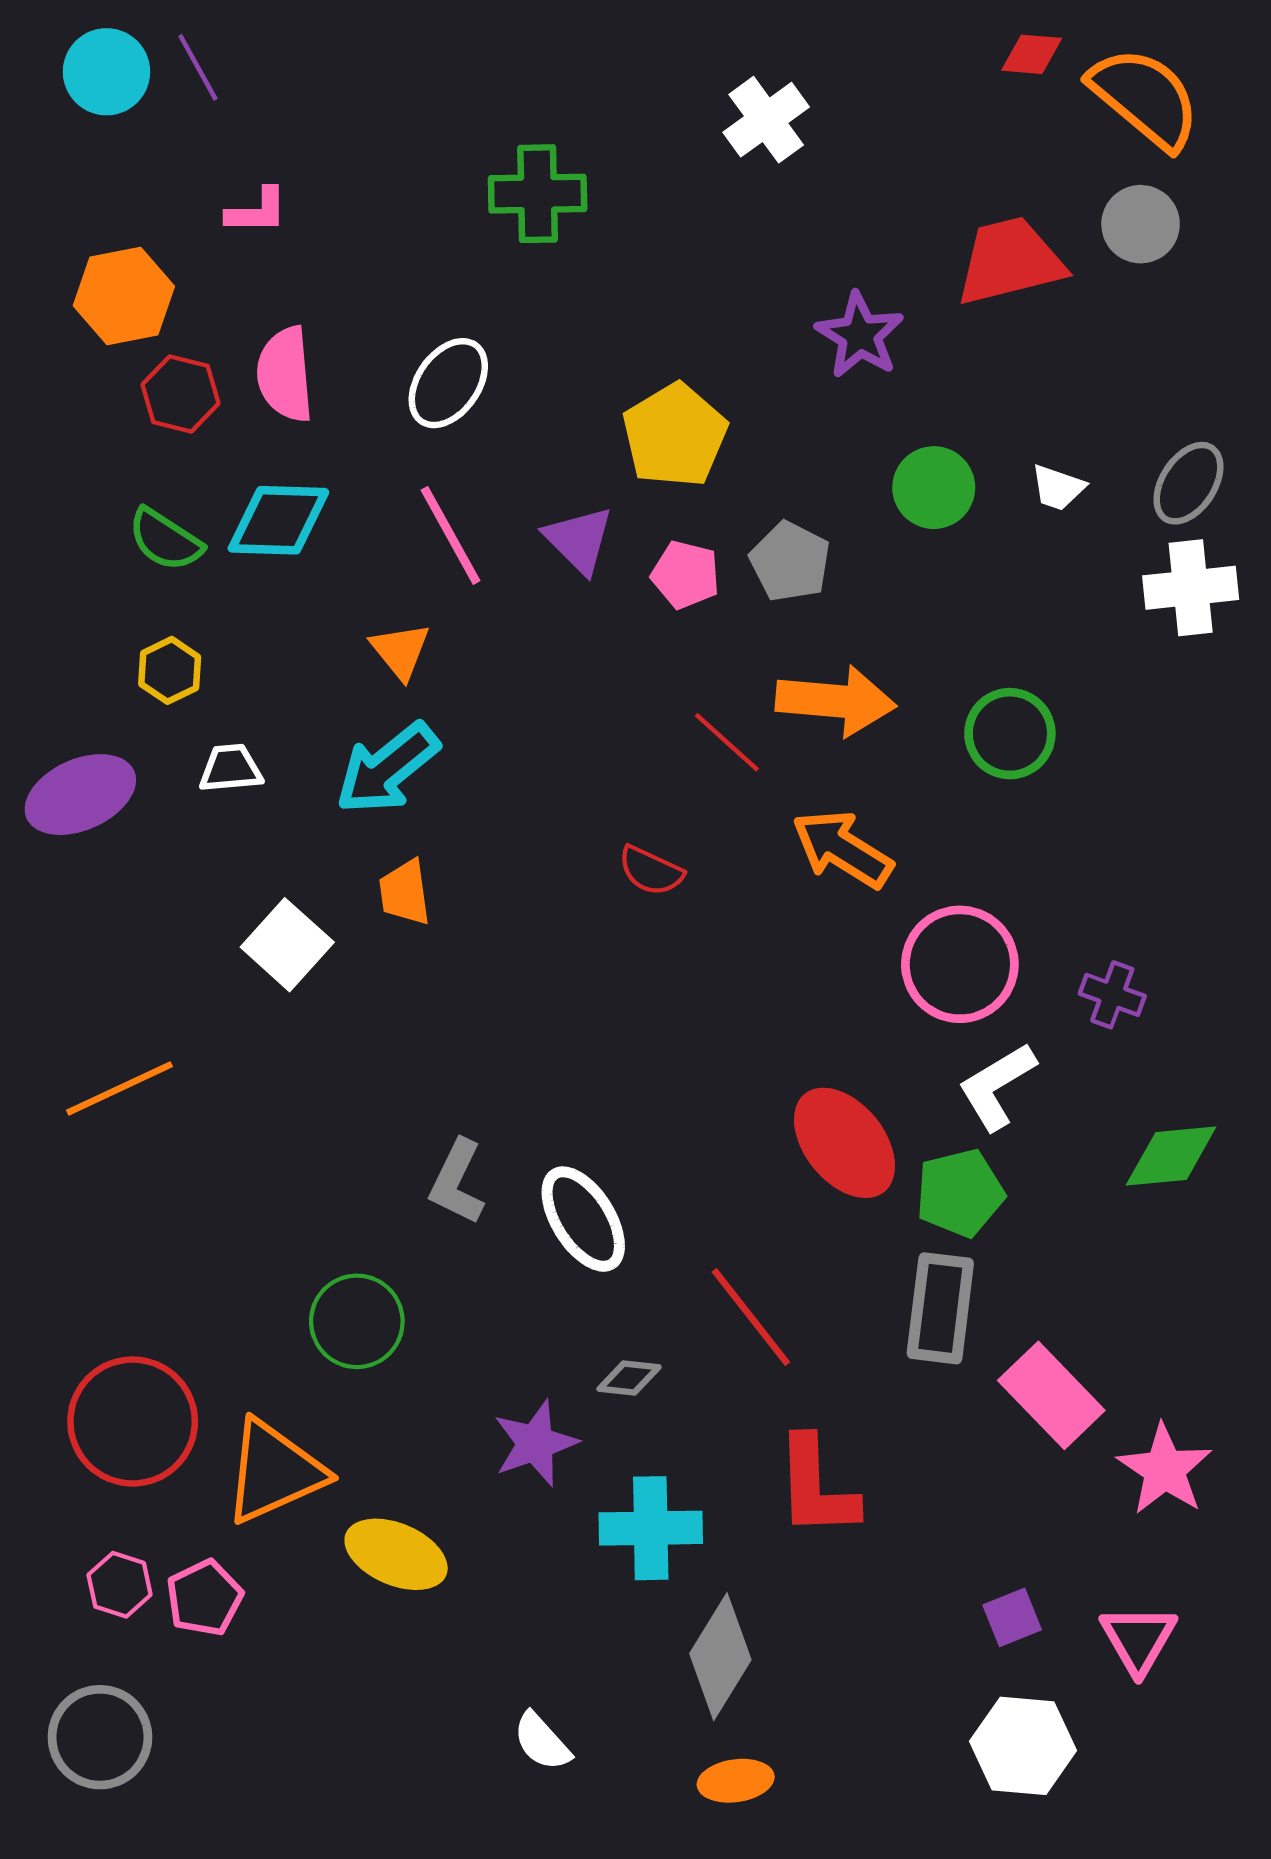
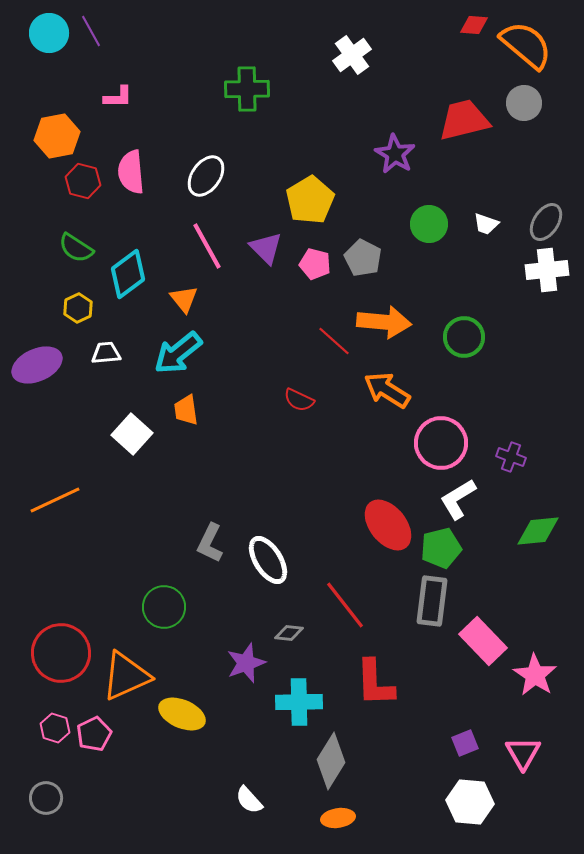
cyan diamond: (278, 520) -> (128, 274), moved, turned -39
gray circle: (100, 1737) -> (46, 798), size x0.7

